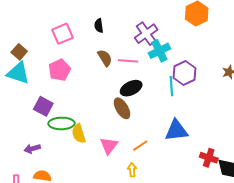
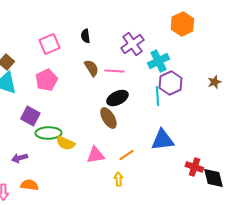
cyan cross: (159, 51) -> (158, 61), moved
yellow semicircle: (79, 134) -> (65, 143), turned -48
pink triangle: (109, 146) -> (95, 155), turned 42

